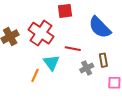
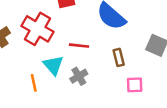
gray cross: (87, 68) -> (79, 76), moved
orange line: (35, 75) -> (34, 83), turned -32

